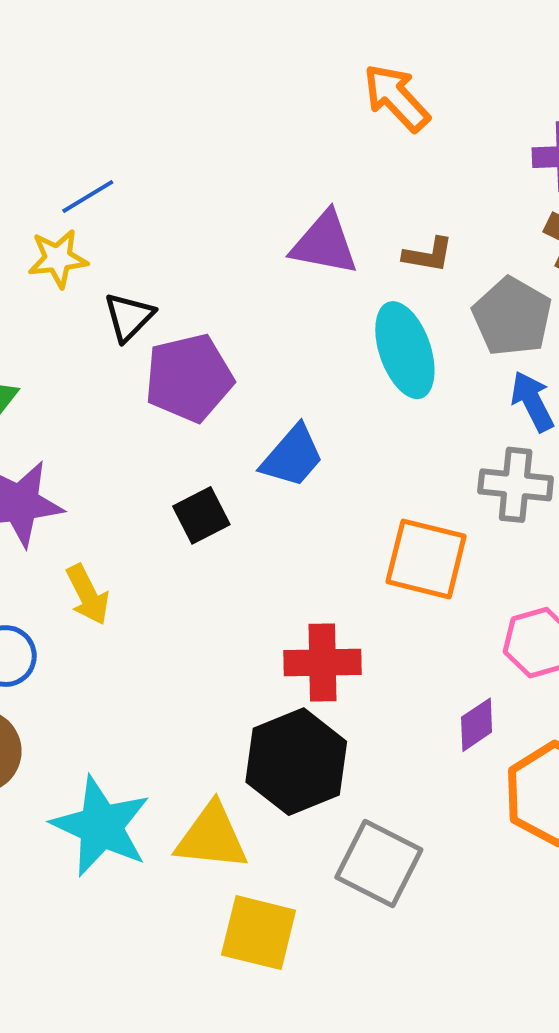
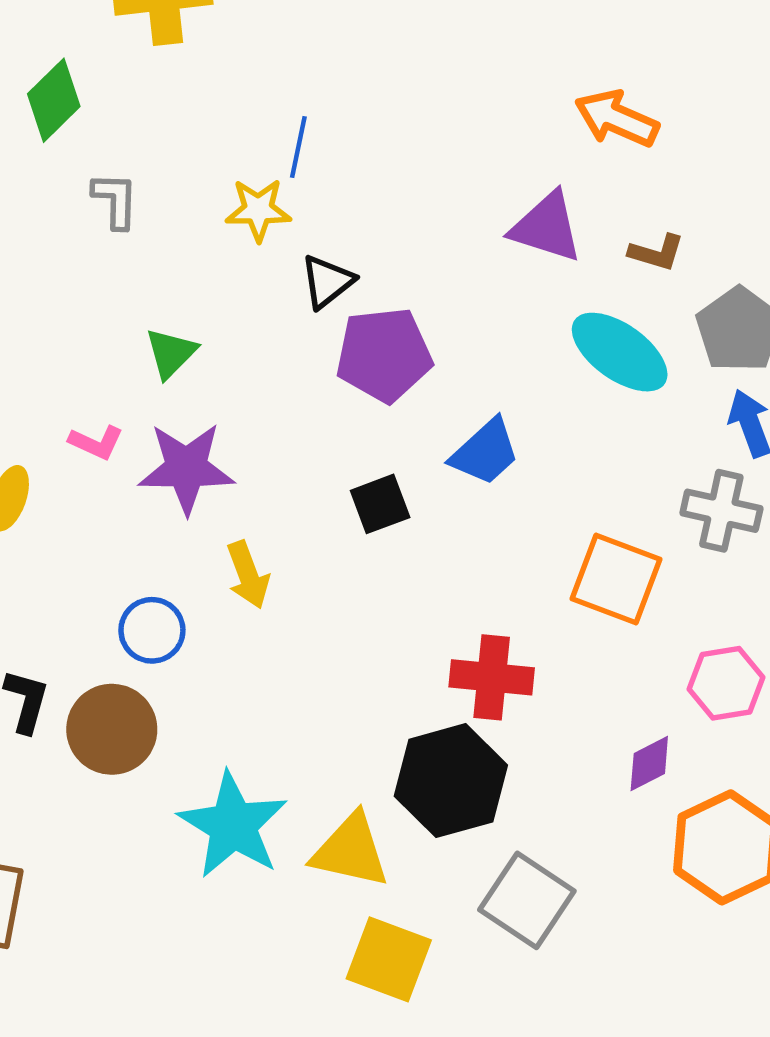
orange arrow: (396, 98) -> (617, 119), moved, turned -30
blue line: (88, 196) -> (298, 147), turned -54
cyan ellipse: (405, 350) -> (620, 352), turned -42

